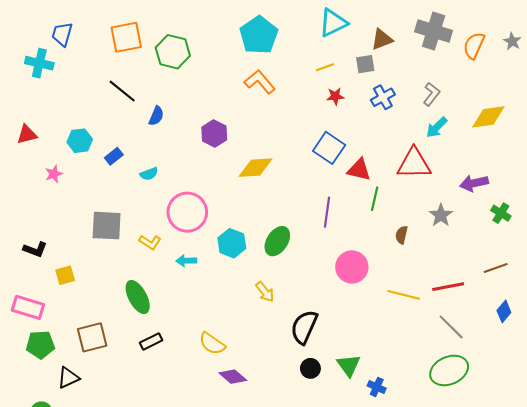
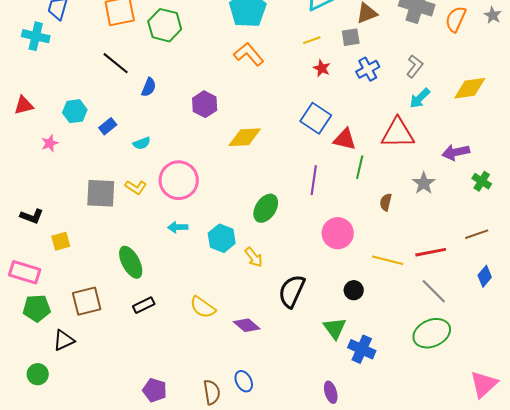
red star: (335, 96) -> (322, 68), turned 30
yellow L-shape: (150, 242) -> (136, 187), moved
cyan hexagon: (232, 243) -> (222, 238), moved
black circle: (310, 368) -> (354, 290), moved
purple diamond: (233, 377) -> (247, 325), moved
blue cross: (377, 387) -> (362, 349), size x1.5

